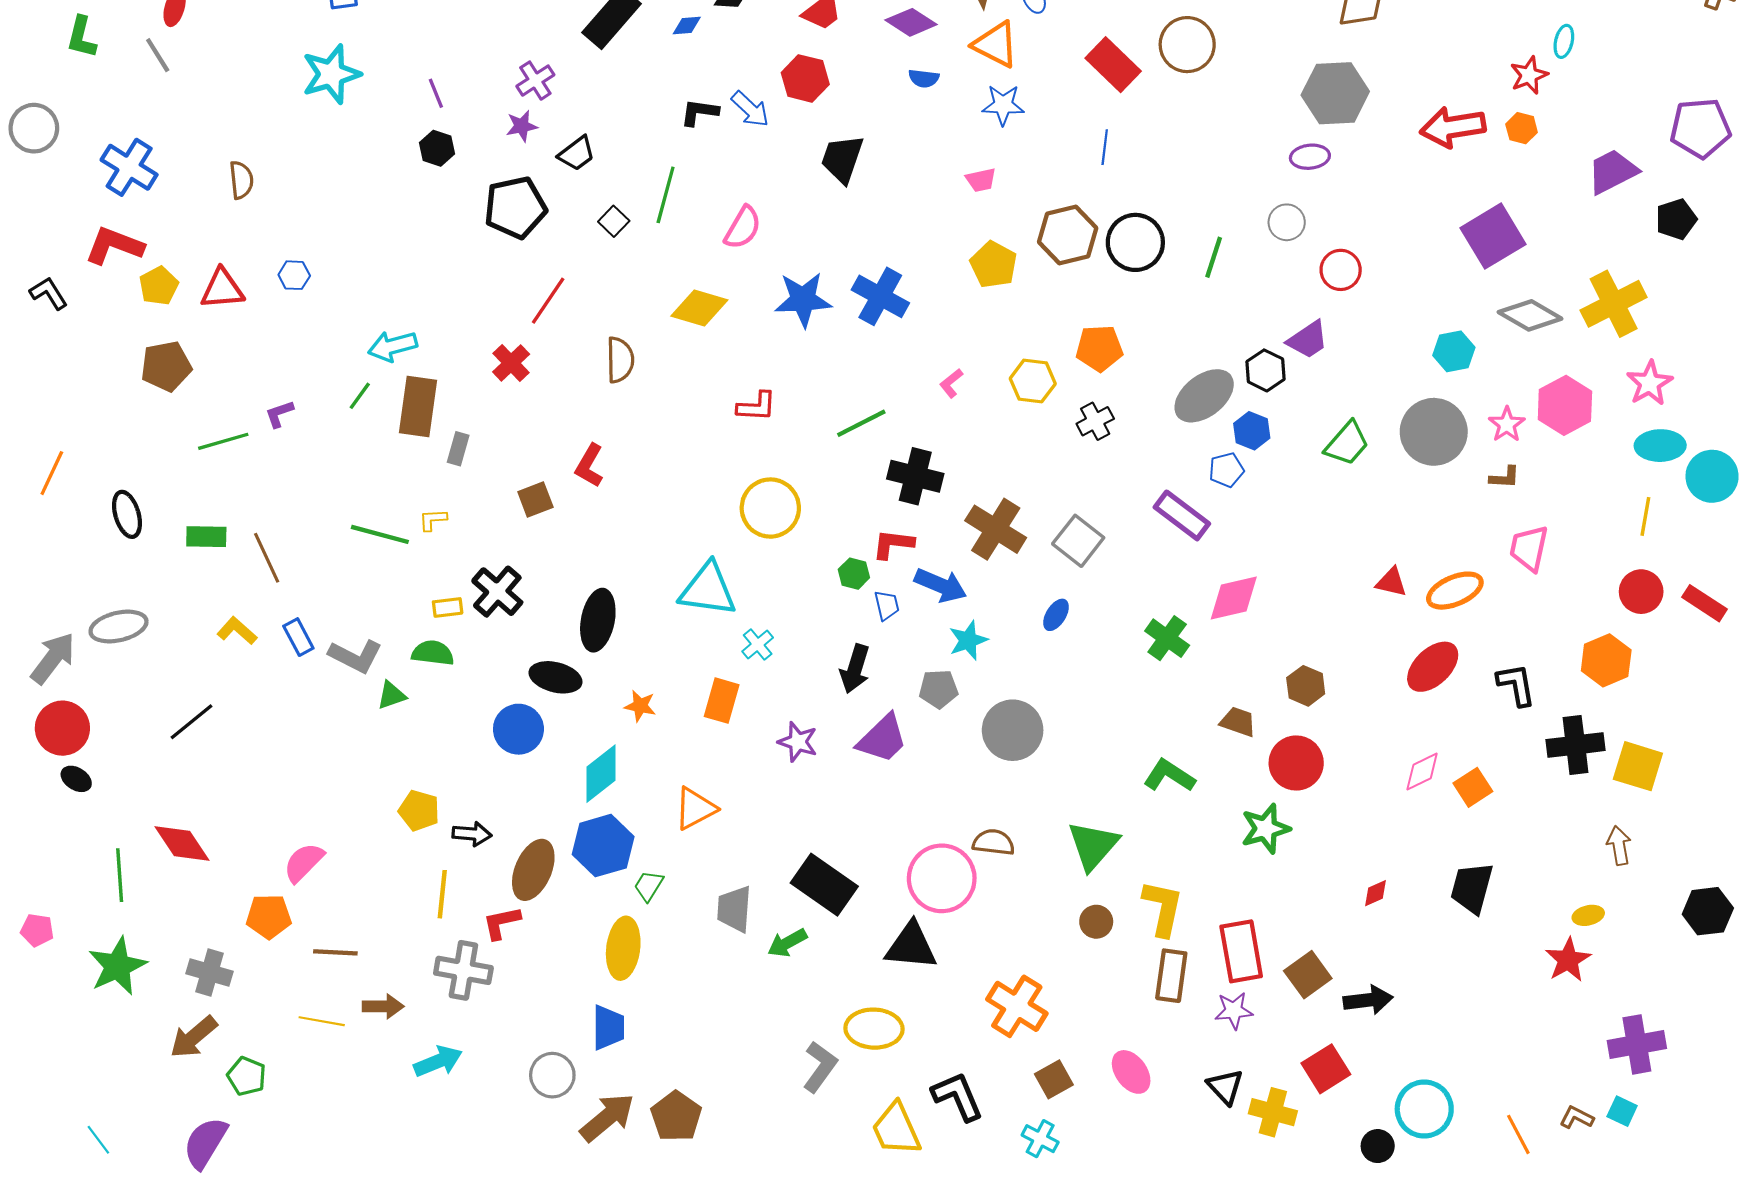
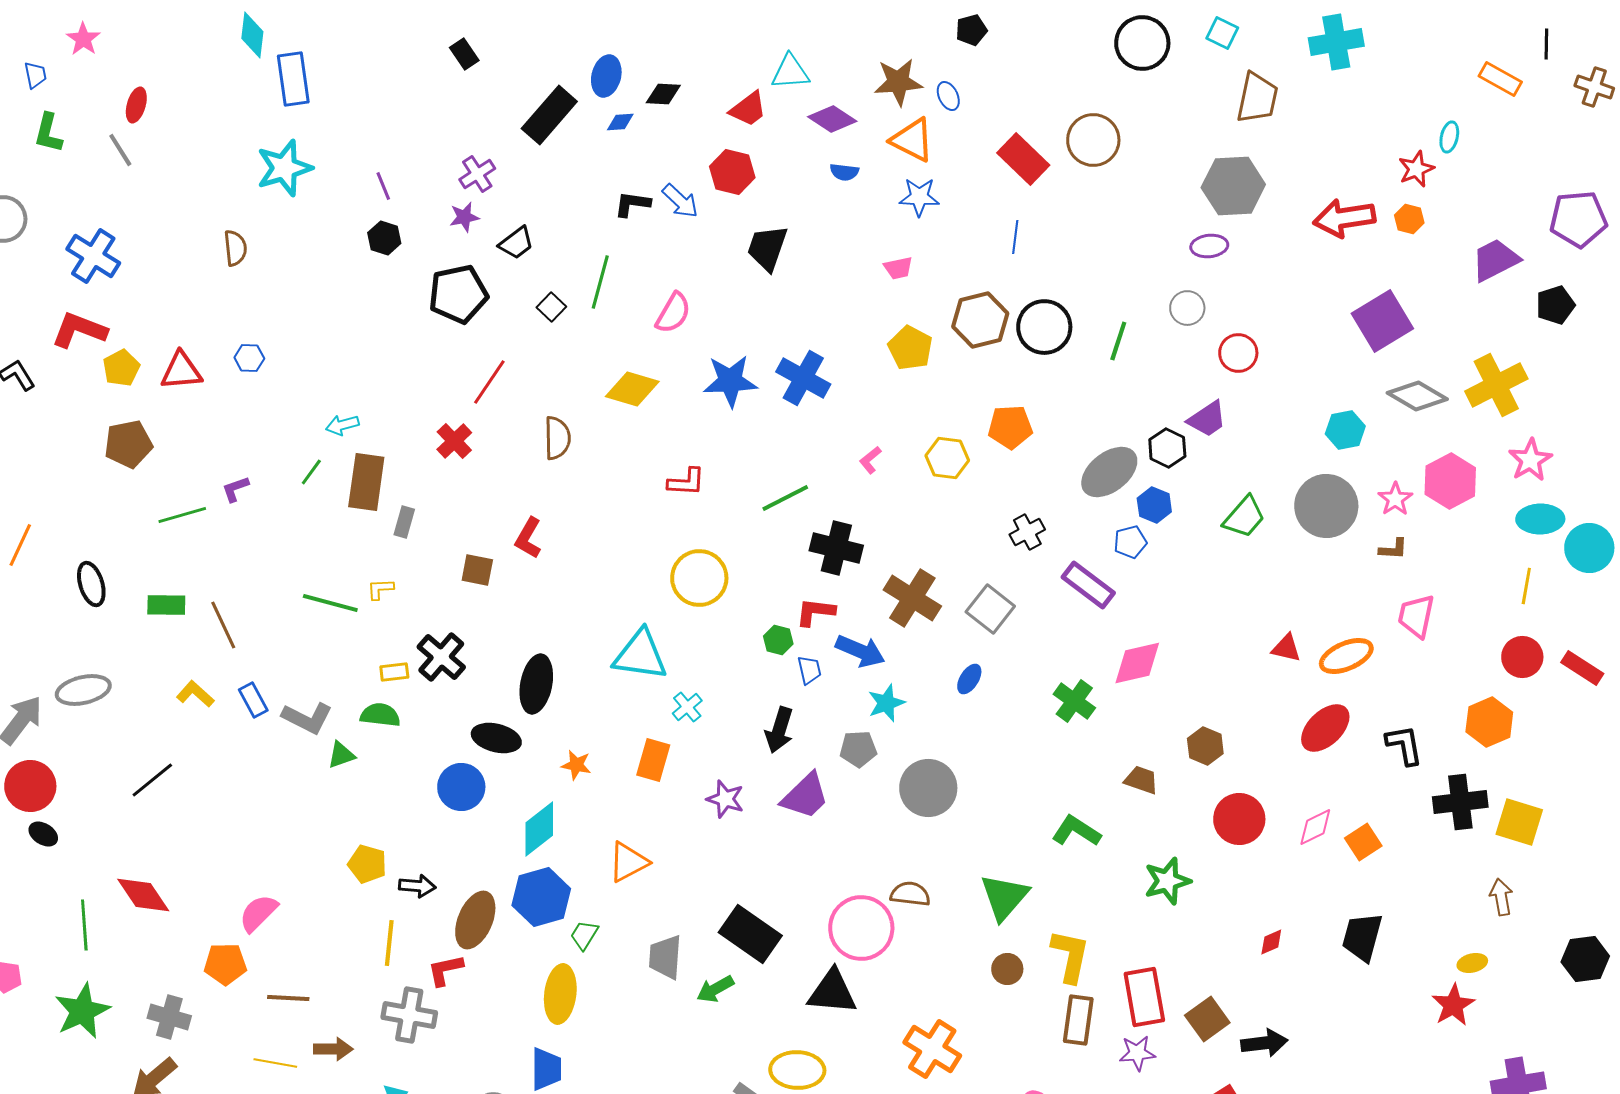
brown semicircle: (241, 180) -> (235, 248), moved
cyan arrow: (393, 346) -> (342, 425), size x0.7
black cross: (1095, 421) -> (1027, 532), moved
brown square: (535, 500) -> (477, 570), turned 32
red circle: (1296, 763) -> (1239, 819), moved

